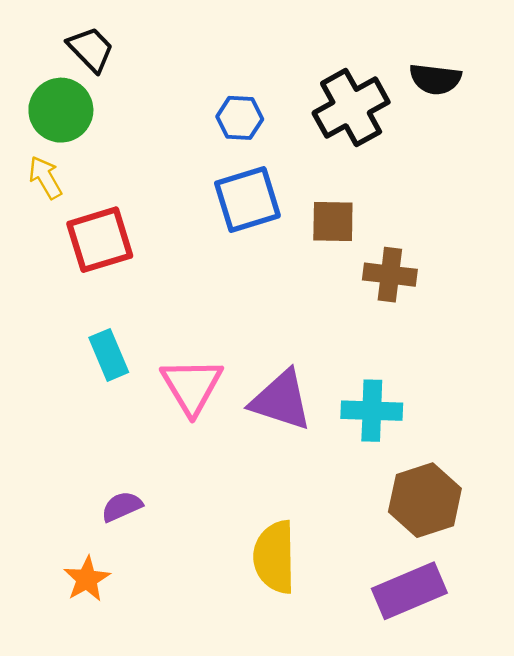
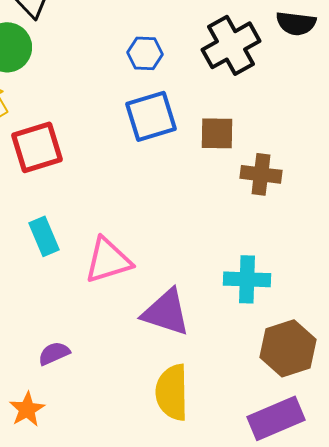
pink triangle: (192, 386) -> (108, 260), turned 44
purple triangle: (281, 400) -> (166, 312), moved

